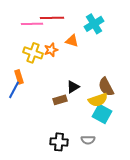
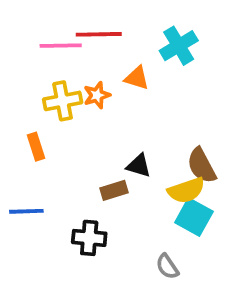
yellow cross: (33, 53) -> (63, 101), turned -30
black triangle: (73, 87) -> (139, 166), turned 48
blue line: (14, 90) -> (26, 211), moved, turned 60
gray semicircle: (88, 140) -> (167, 266), turned 56
black cross: (59, 142) -> (89, 238), moved

